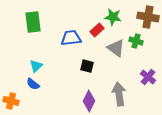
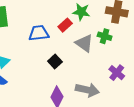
black square: (87, 66) -> (55, 61), turned 32
gray arrow: (119, 94) -> (87, 90), turned 110

